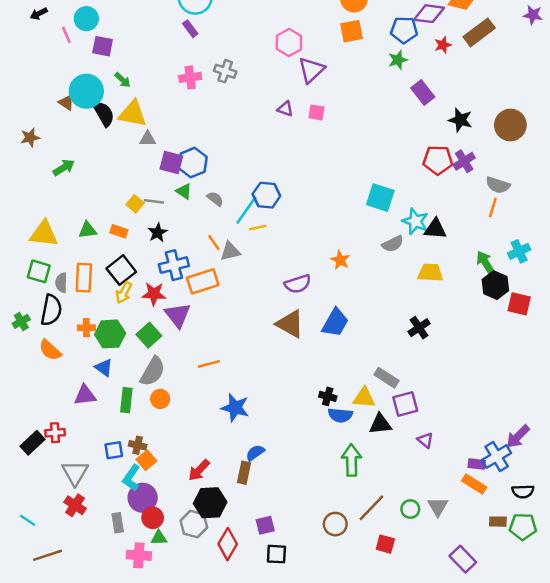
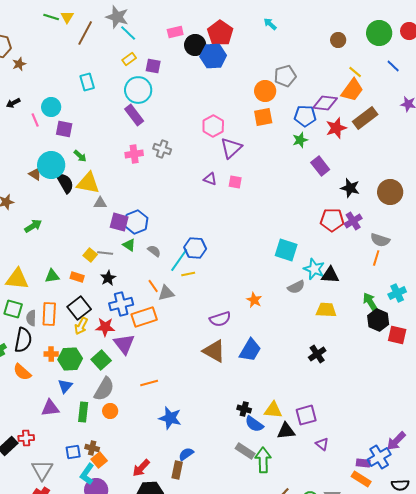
purple rectangle: (190, 29) -> (134, 115), size x1.5
red star: (443, 45) -> (336, 128), size x1.5
blue triangle: (104, 368) -> (65, 386), turned 35
gray rectangle: (387, 378) -> (245, 451), moved
blue semicircle: (340, 415) -> (254, 424), turned 30

